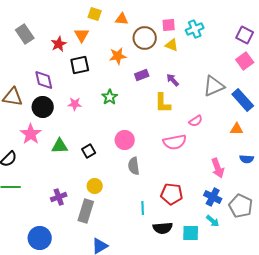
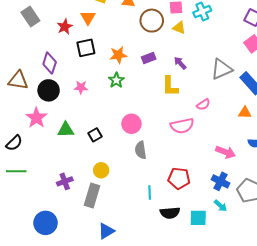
orange star: (118, 56) -> (118, 55), moved
purple diamond: (44, 80) -> (50, 63), turned 30
pink arrow: (218, 168) -> (226, 152), turned -48

